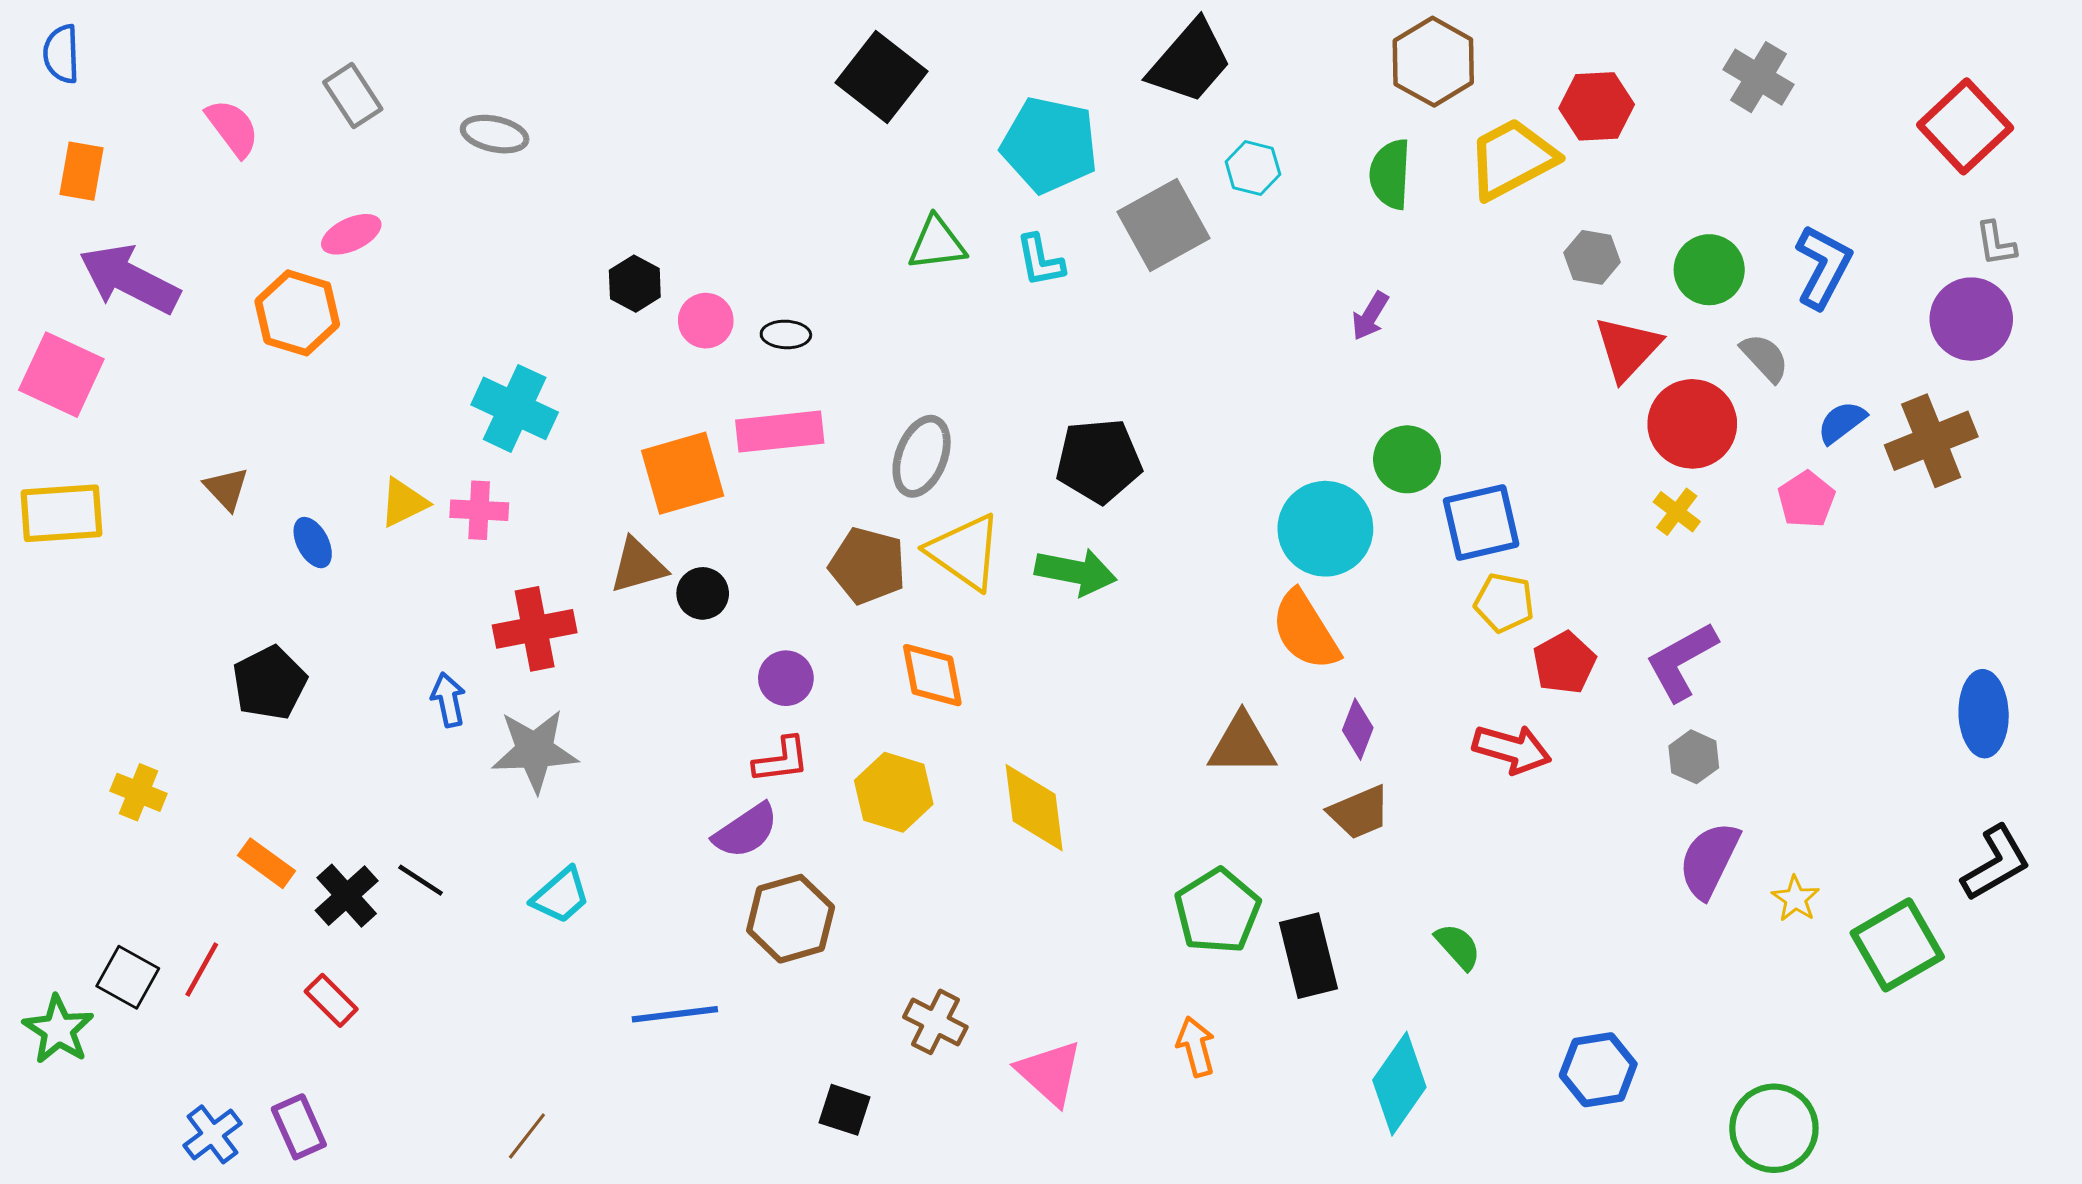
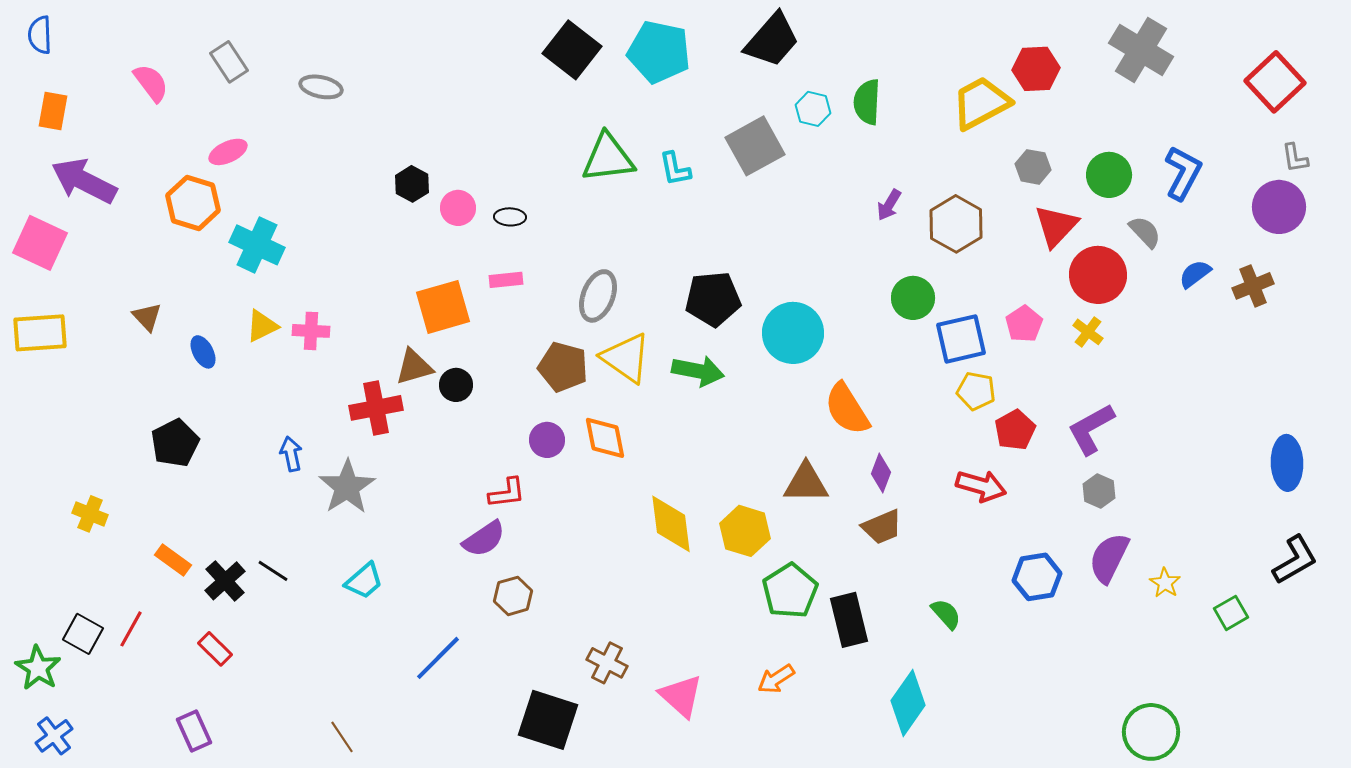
brown hexagon: (1433, 62) -> (956, 224), moved
gray cross: (1759, 77) -> (1141, 50), size x1.4
cyan pentagon: (1049, 145) -> (659, 52), moved
green semicircle: (1390, 174) -> (867, 102), moved
green triangle: (937, 244) -> (608, 158), size x1.4
cyan cross: (515, 408) -> (257, 245), moved
pink rectangle: (780, 432) -> (506, 280), size x0.6
brown cross: (1931, 441) -> (1253, 286), size x0.7
pink pentagon: (1806, 499) -> (1024, 324), moved
cyan circle: (1325, 529) -> (793, 333), moved
red cross: (535, 629) -> (376, 408), moved
purple circle: (786, 678) -> (547, 440), moved
gray star: (535, 751) -> (347, 487), turned -30
yellow hexagon: (894, 792) -> (745, 531), moved
brown hexagon: (791, 919) -> (513, 596), size x0.7
green square: (1897, 945) -> (1231, 613), size x0.6
blue line: (675, 1014) -> (438, 658), turned -38
orange arrow: (1196, 1047) -> (776, 679), turned -108
blue hexagon: (1598, 1070) -> (1037, 577), moved
black square: (844, 1110) -> (548, 720), size x1.8
blue cross: (212, 1134) -> (54, 736), moved
brown line: (527, 1136) -> (342, 737), turned -72

